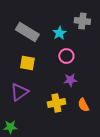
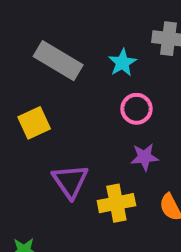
yellow square: (27, 63) -> (34, 123), moved, turned -35
purple triangle: (19, 92) -> (70, 181), moved, turned -30

